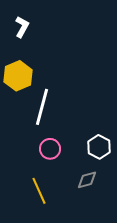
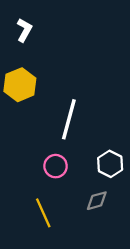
white line: (42, 107) -> (69, 119), moved

